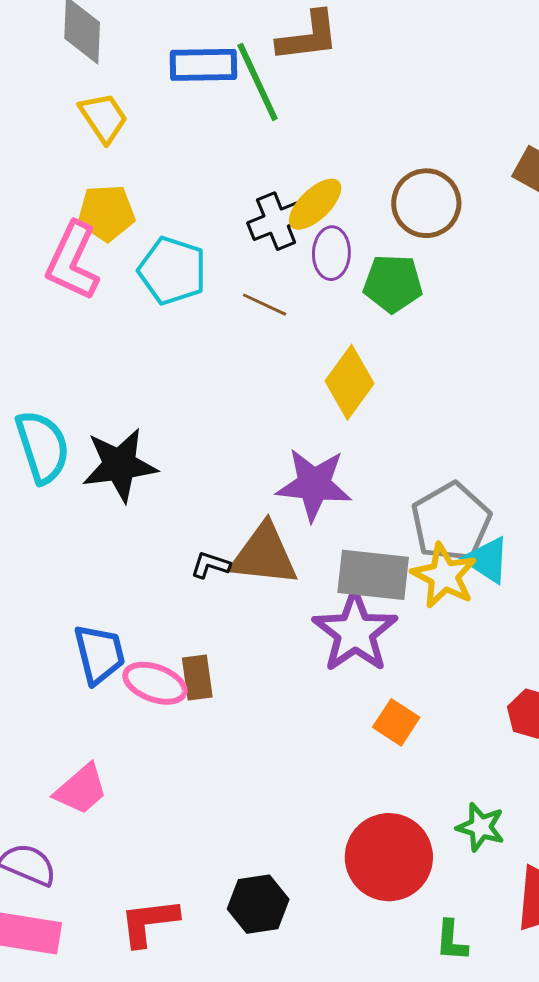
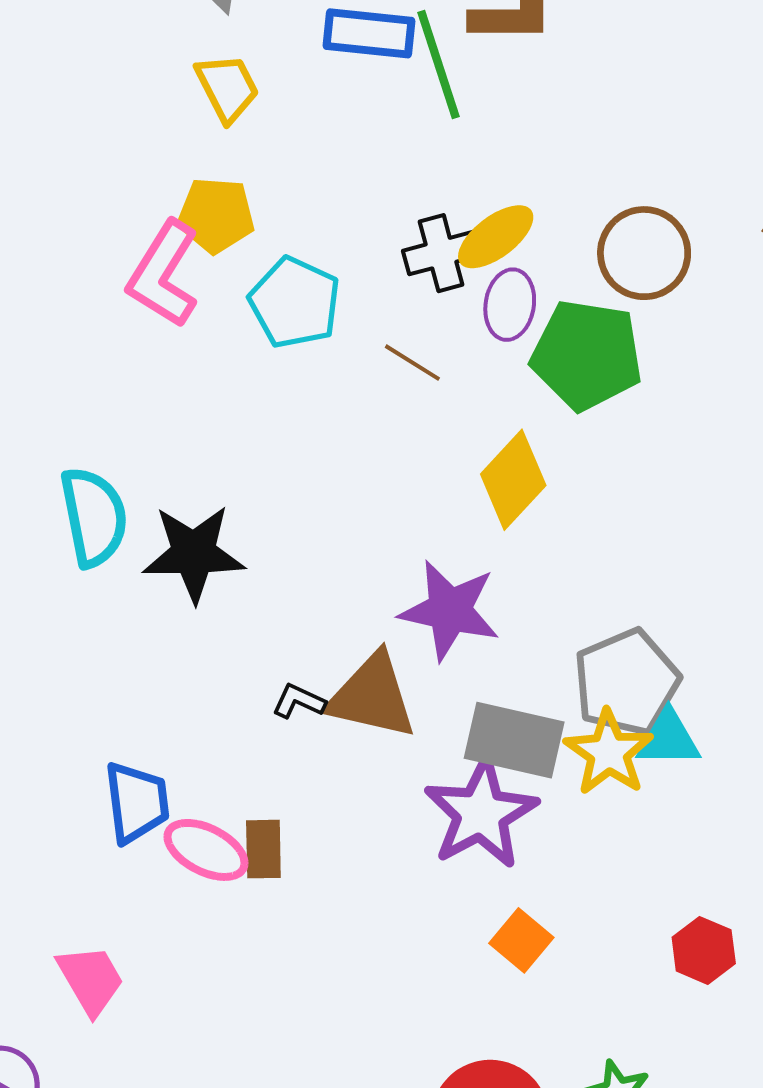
green pentagon: (393, 284) -> (587, 355), size x1.4
cyan triangle: (487, 560) -> (668, 738), turned -40
pink trapezoid: (81, 789) -> (91, 980), turned -86

